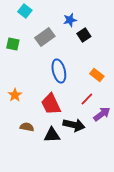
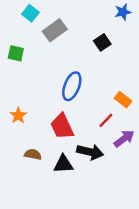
blue star: (70, 20) -> (123, 12), moved
gray rectangle: (45, 37) -> (55, 30), moved
blue ellipse: (59, 71) -> (72, 86), turned 35
orange rectangle: (97, 75) -> (123, 100), moved

